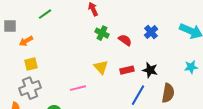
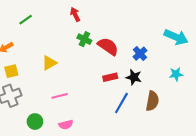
blue cross: (151, 32) -> (140, 54), moved
red semicircle: (125, 40) -> (108, 46), size x1.5
yellow triangle: (101, 67) -> (49, 63), moved, turned 42

